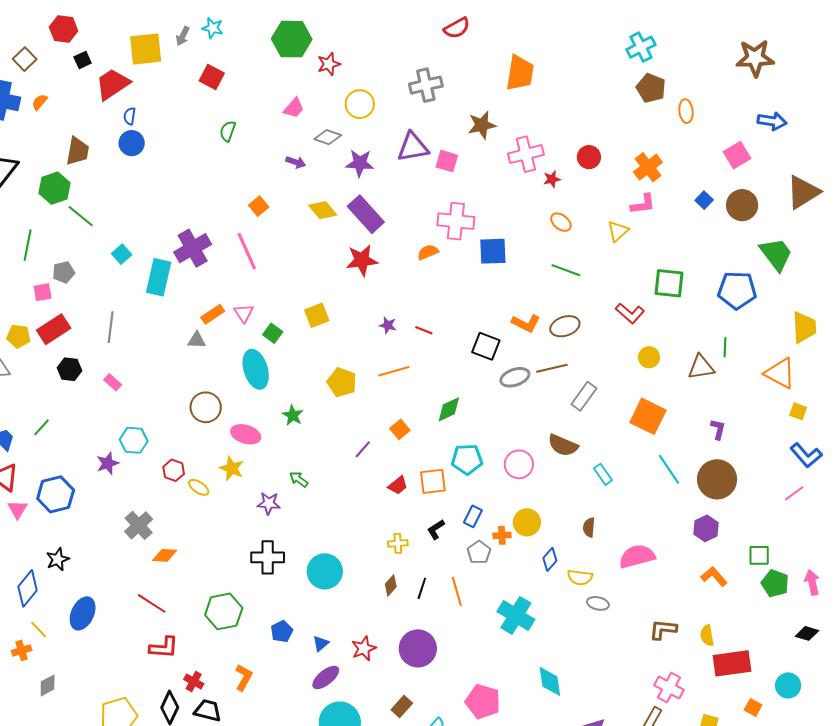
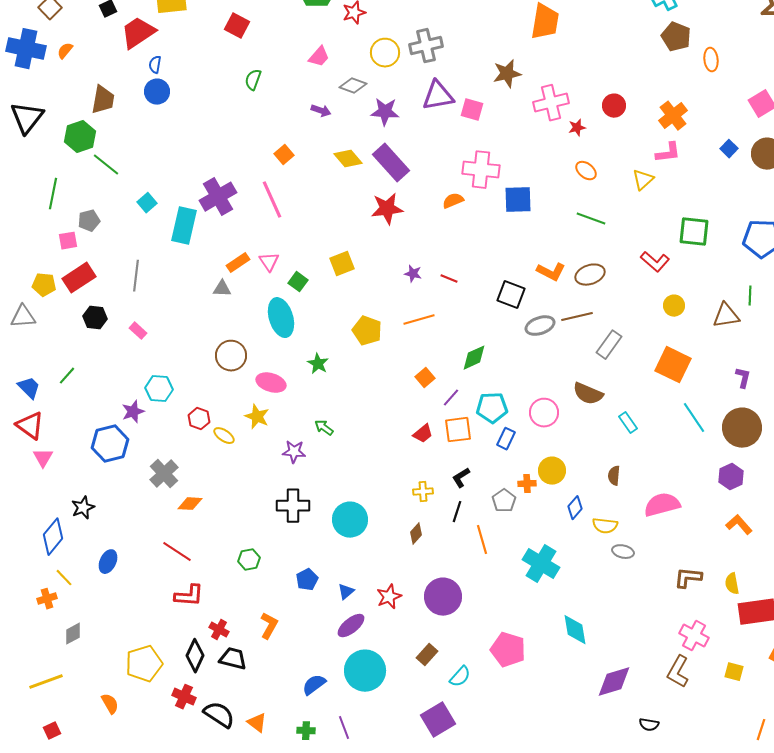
gray cross: (426, 85) -> (426, 46), moved
purple line: (363, 449) -> (451, 398), moved
blue hexagon: (56, 494) -> (110, 444), moved
blue rectangle: (473, 516) -> (506, 439), moved
black line: (422, 588) -> (457, 512), moved
green hexagon: (224, 611) -> (249, 560), size x0.6
blue ellipse: (83, 613) -> (108, 562), size x0.7

